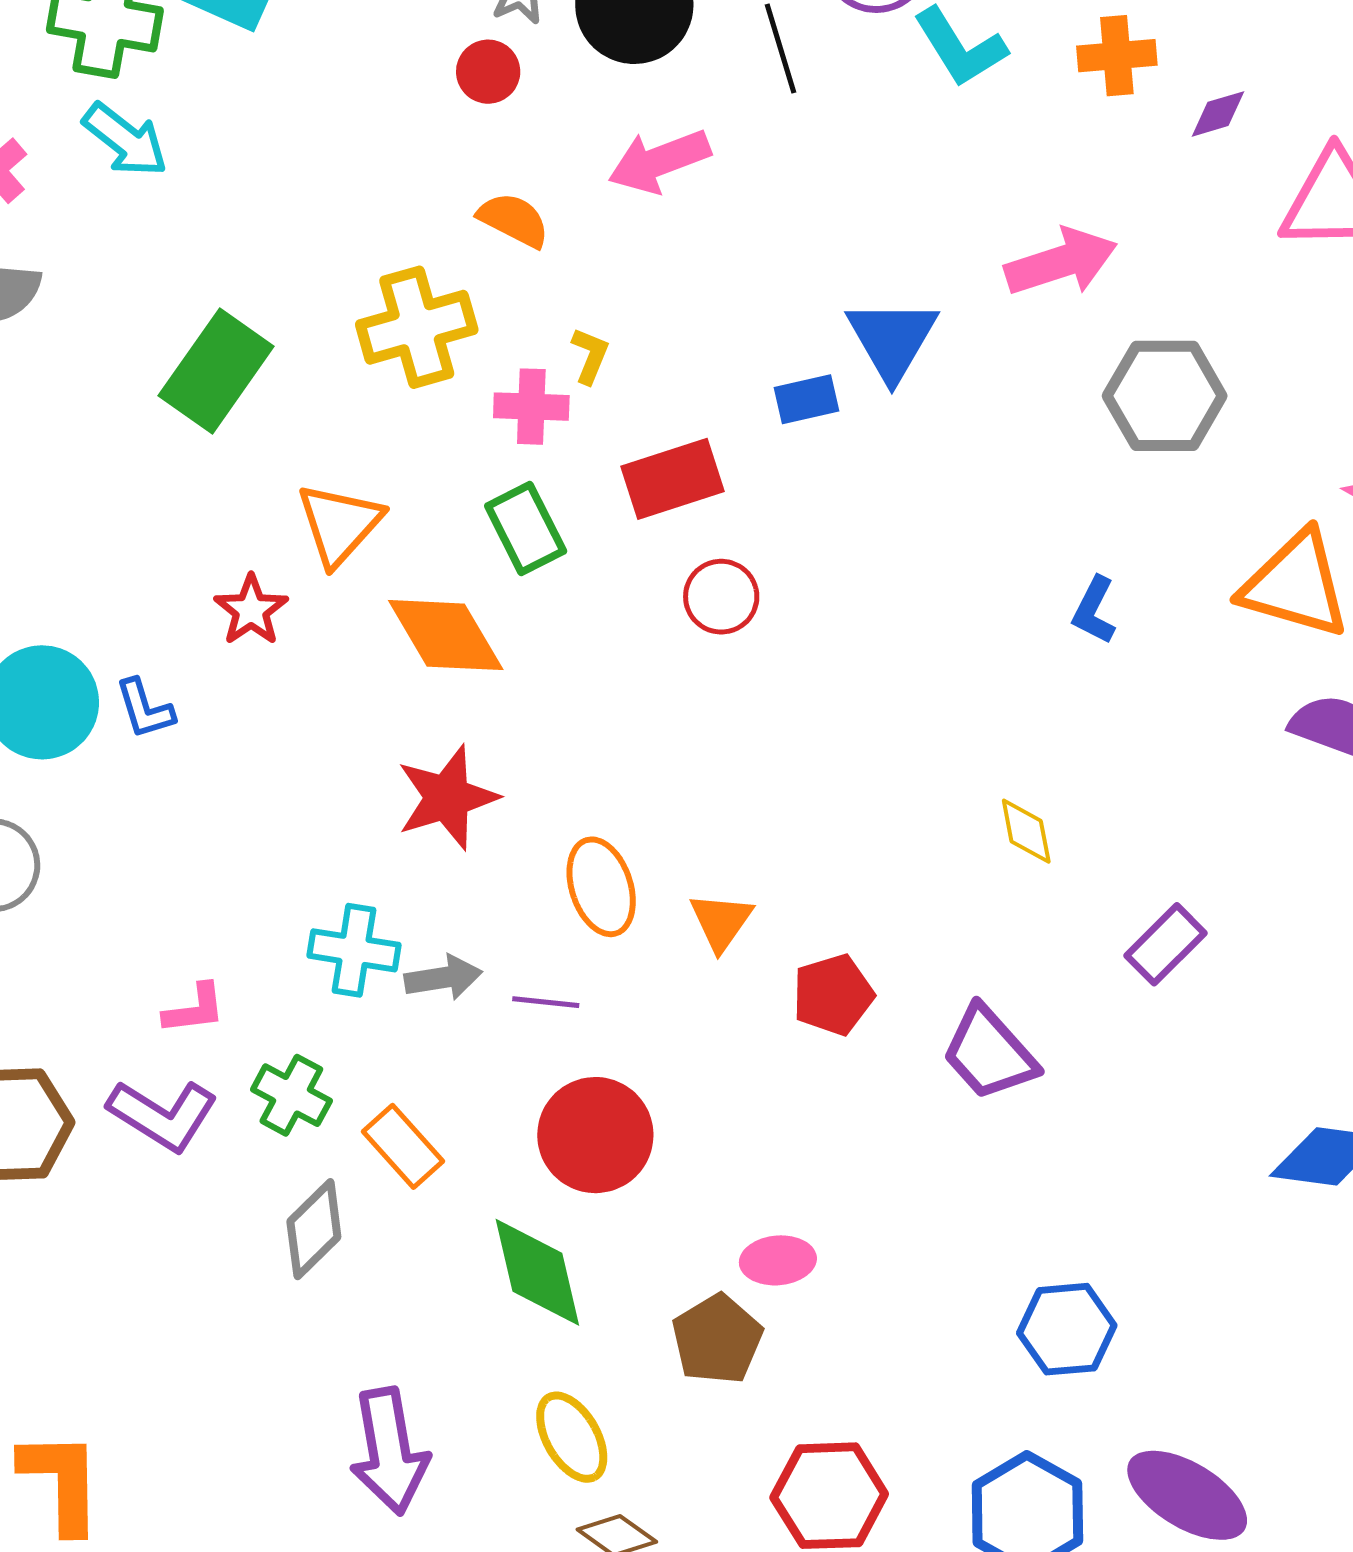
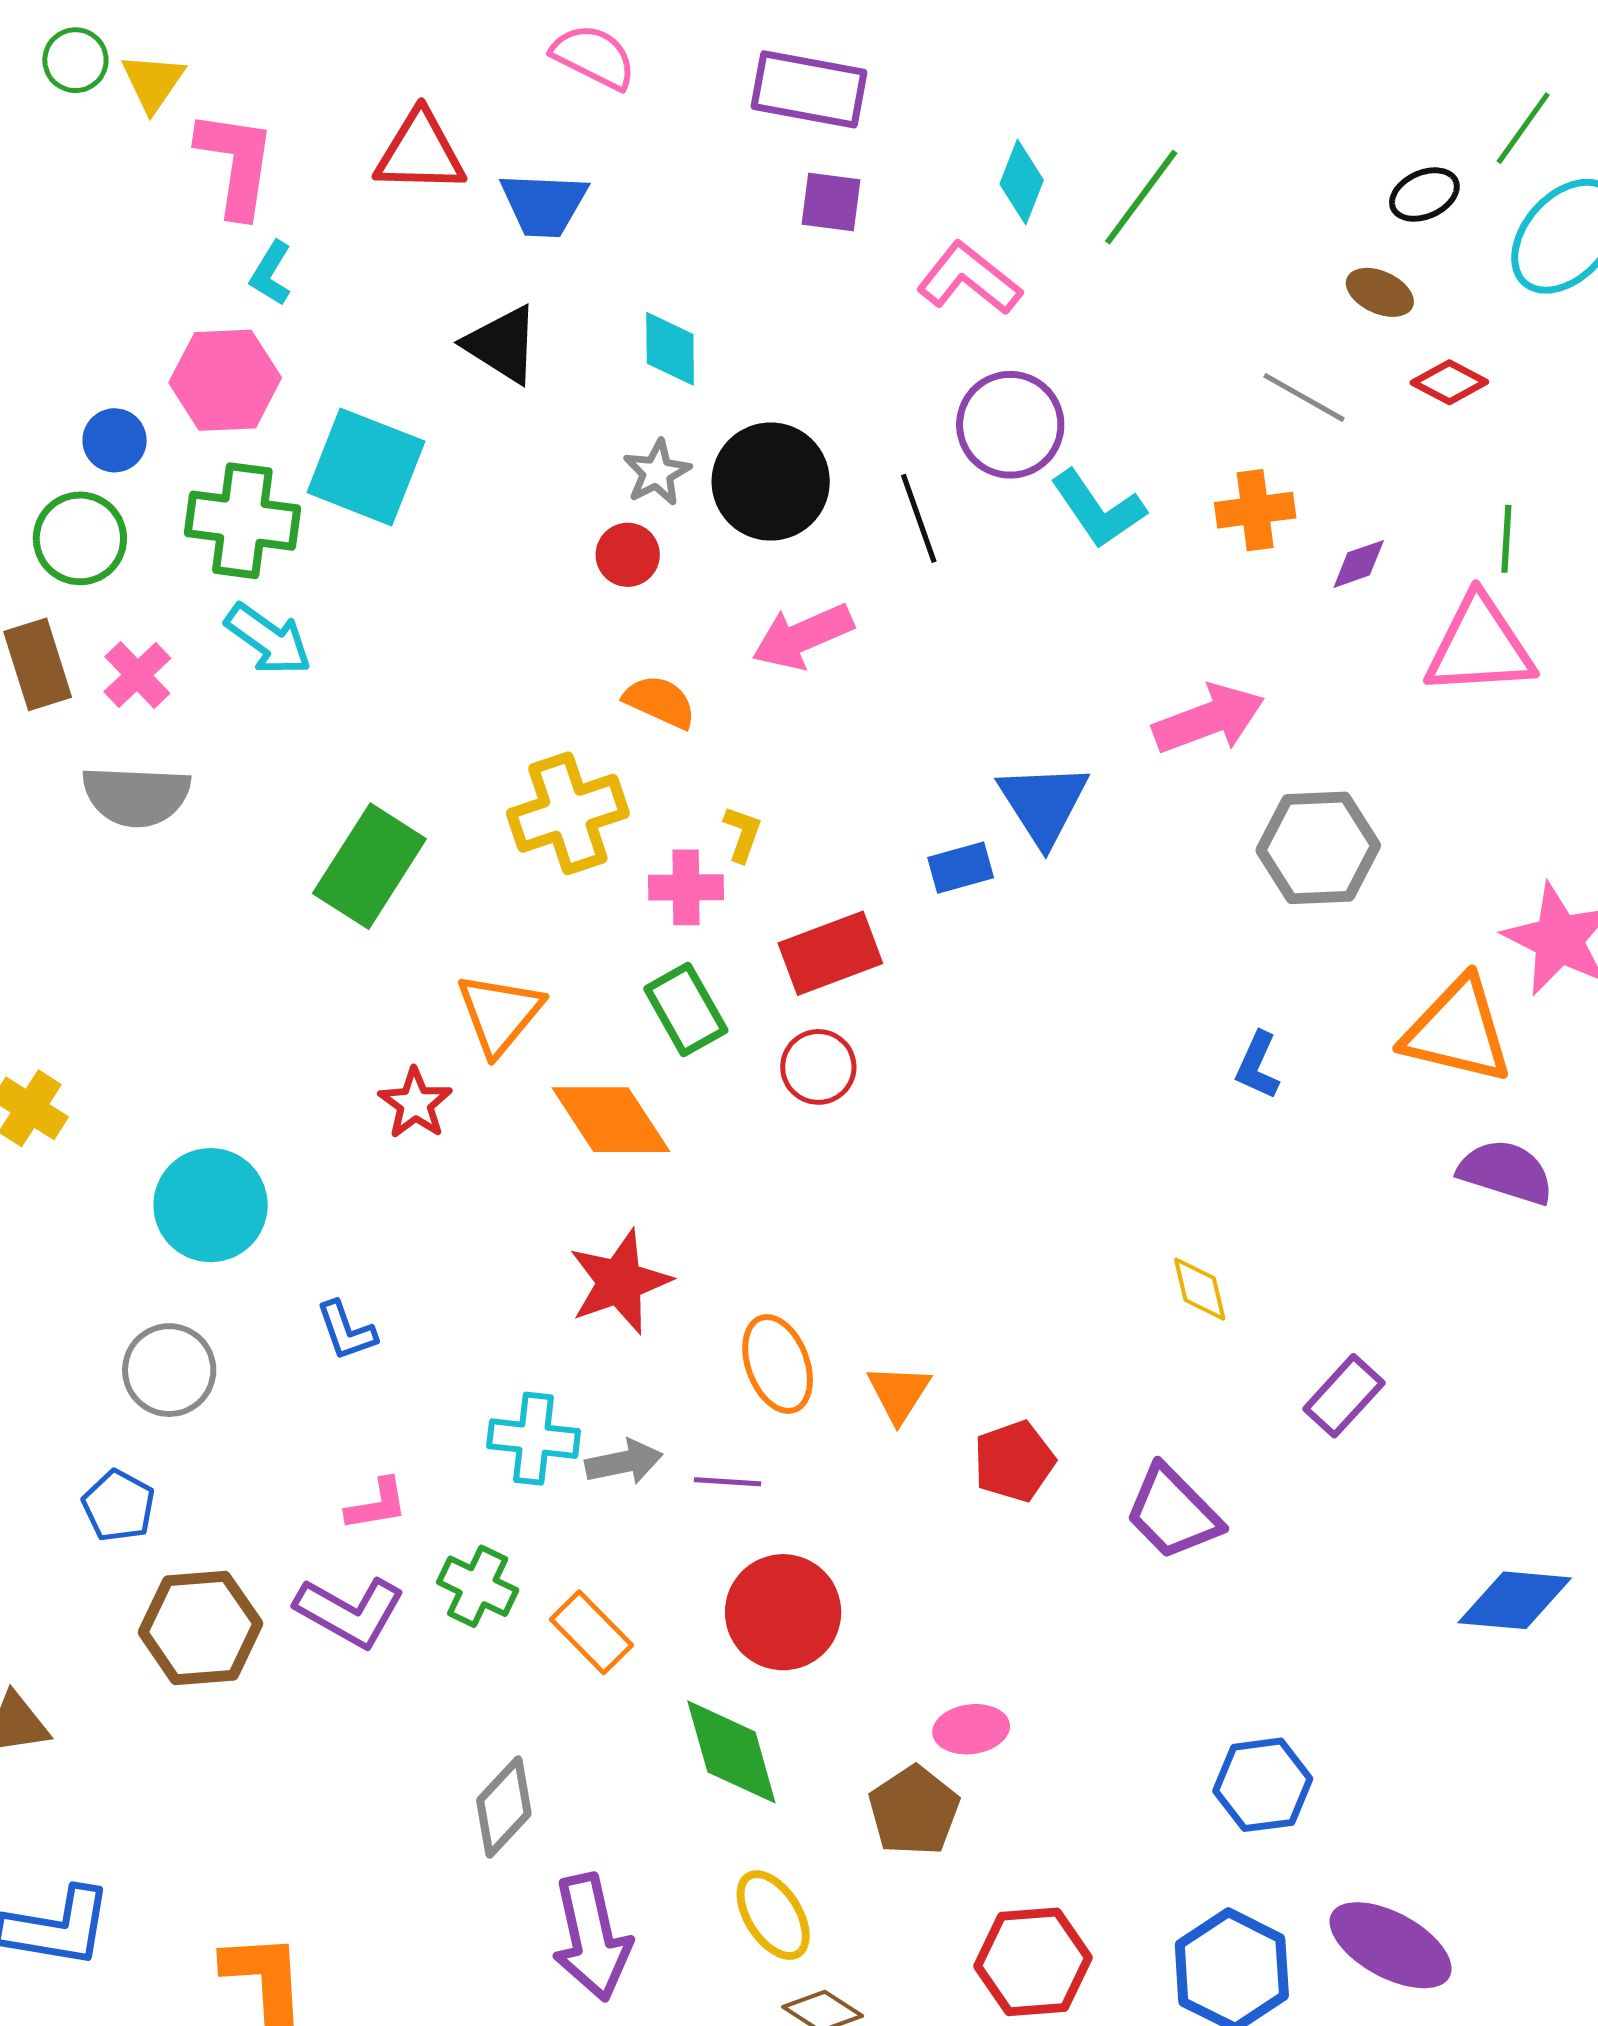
red circle: (721, 597) -> (818, 1067), moved
blue L-shape: (145, 709) -> (346, 1331), moved
gray diamond: (314, 1229) -> (504, 1807), moved

